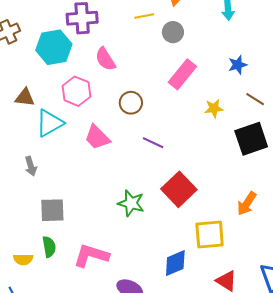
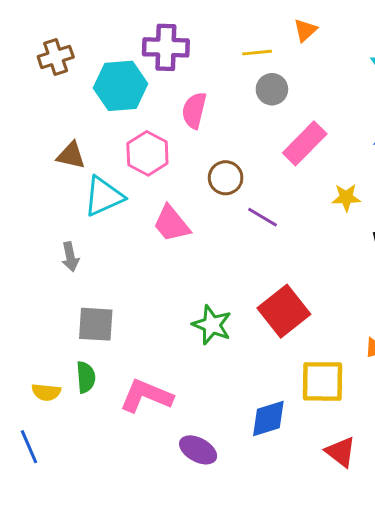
gray circle: (173, 32) -> (272, 89), moved
pink semicircle: (105, 59) -> (194, 110), turned 40
purple line: (153, 143) -> (263, 217), moved

